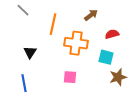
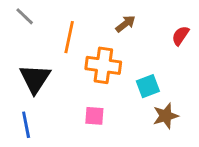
red semicircle: (112, 34) -> (180, 36), moved, turned -40
black triangle: (30, 52) -> (35, 79), size x1.6
cyan square: (106, 57) -> (148, 86), turned -35

